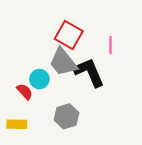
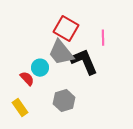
yellow rectangle: (17, 124) -> (20, 108), turned 54

